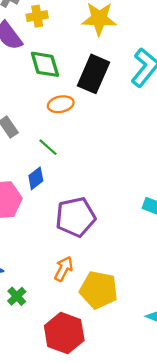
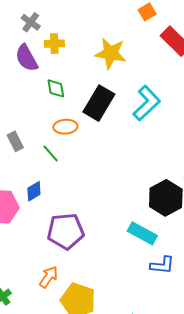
green diamond: (45, 64) -> (56, 88), size x0.7
green line: (48, 147) -> (51, 154), moved

